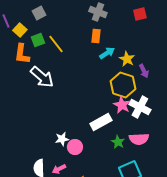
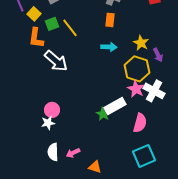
cyan arrow: (107, 53) -> (109, 47), moved, turned 35
white star: (62, 139) -> (48, 123), moved
pink semicircle: (139, 139) -> (140, 123), moved, turned -72
green star: (118, 142) -> (103, 114), moved
pink circle: (75, 147) -> (52, 110), moved

